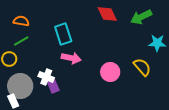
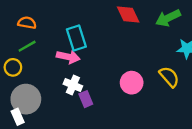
pink arrow: (71, 58) -> (68, 57), moved
white cross: (46, 77) -> (73, 85), moved
purple rectangle: (53, 86) -> (86, 99), moved

